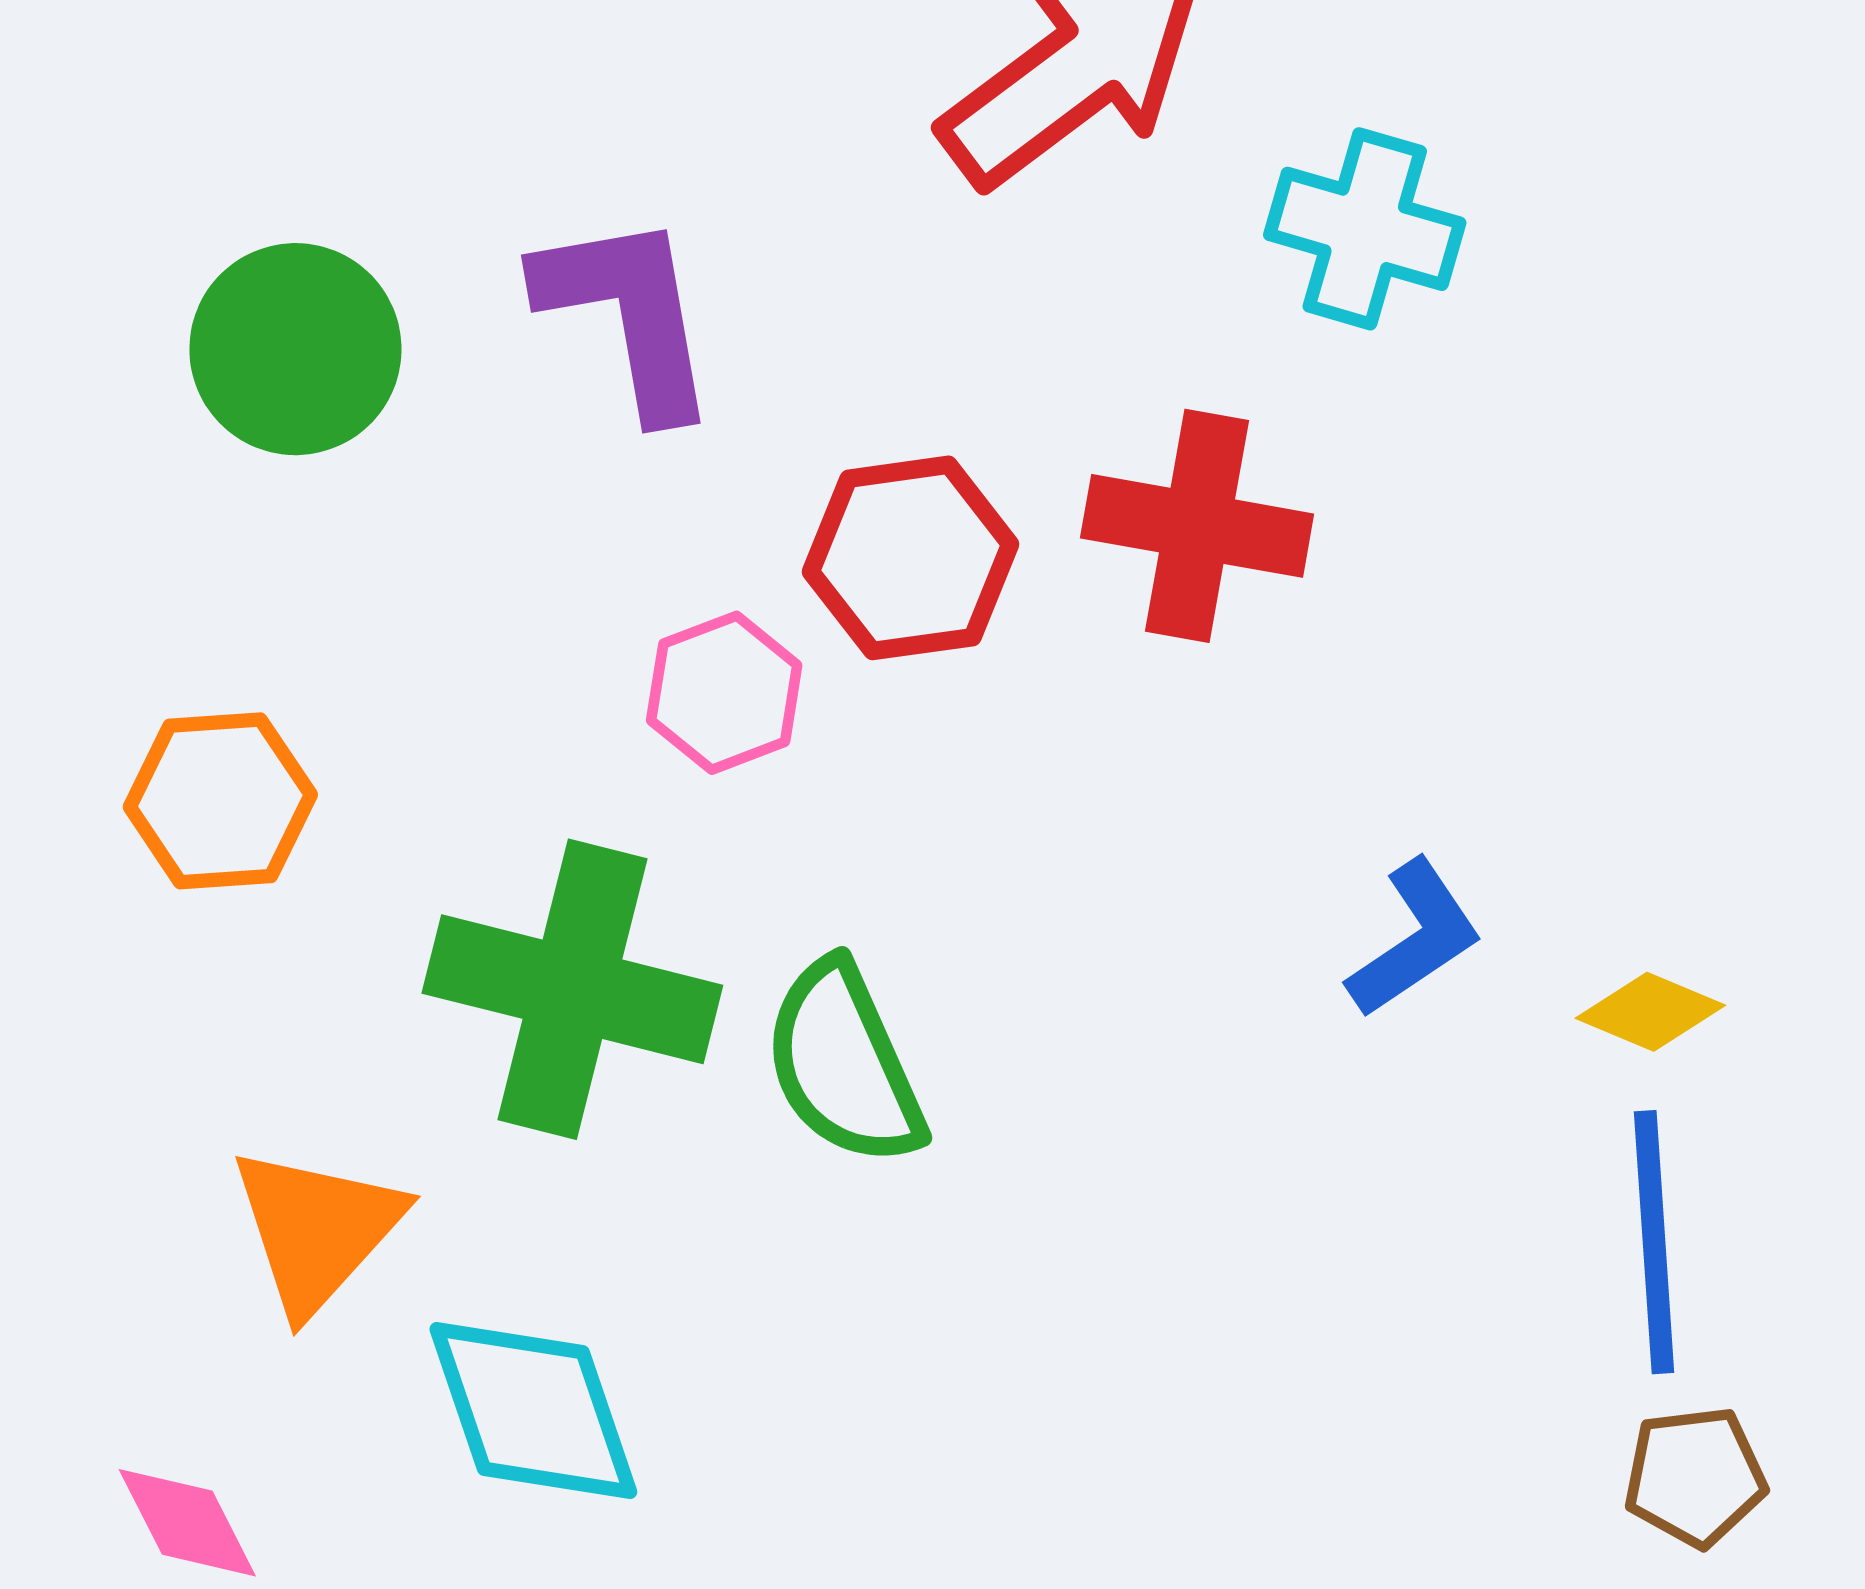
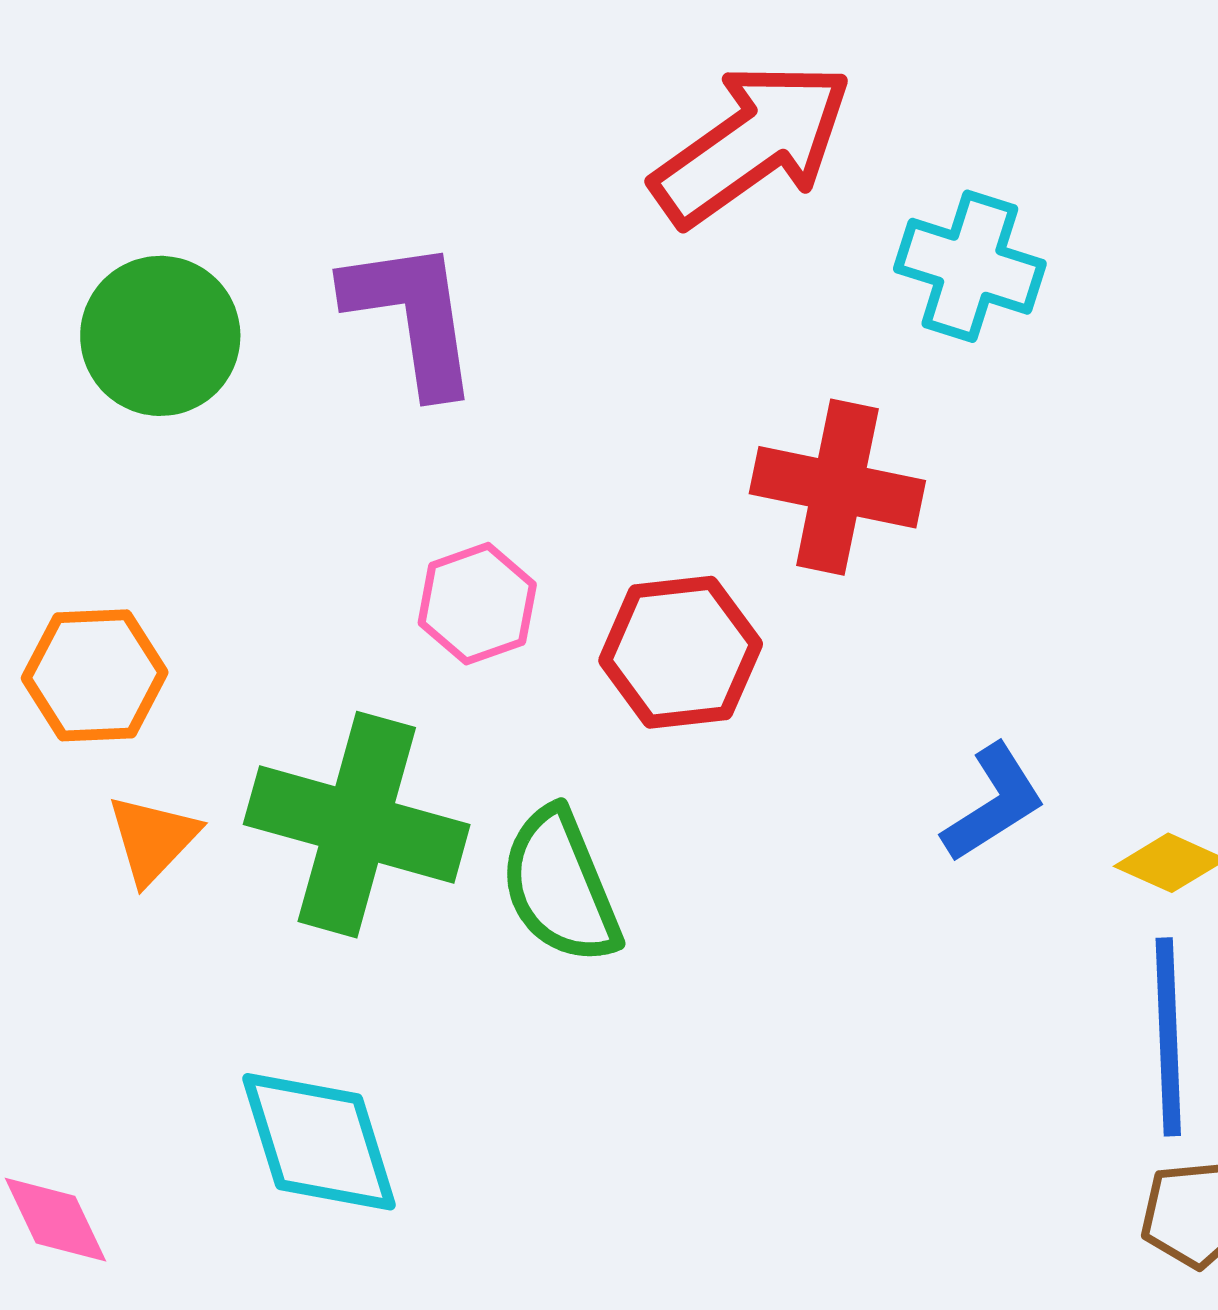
red hexagon: (911, 558) -> (681, 652), moved
orange triangle: (317, 1230) -> (153, 839), moved, size x0.7

